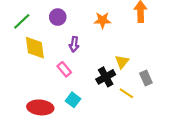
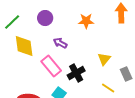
purple arrow: (74, 44) -> (60, 43), turned 112
pink rectangle: (64, 69) -> (51, 66), size x1.5
black cross: (106, 77) -> (76, 73), moved

